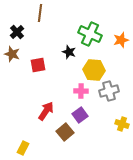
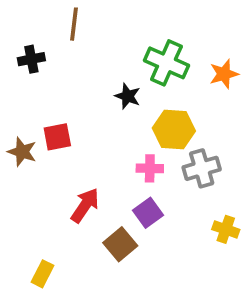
black cross: (17, 32) -> (31, 59), turned 32
brown star: (12, 54) -> (22, 152), moved
red square: (38, 65) -> (57, 137), moved

